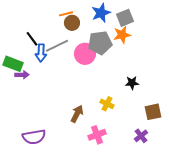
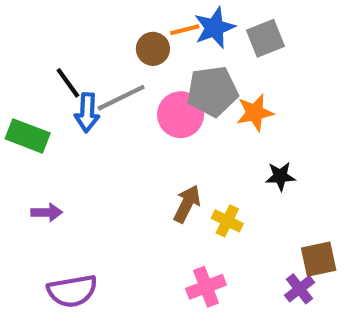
orange line: (66, 14) -> (185, 30), moved
orange star: (122, 35) -> (255, 113), moved
purple arrow: (22, 75) -> (47, 212), moved
brown square: (153, 112) -> (319, 259), moved
brown arrow: (77, 114) -> (187, 204), moved

